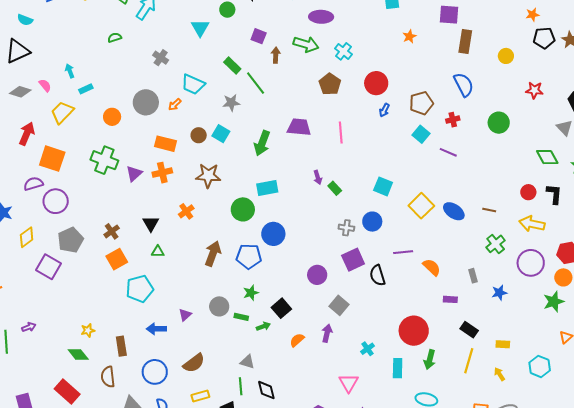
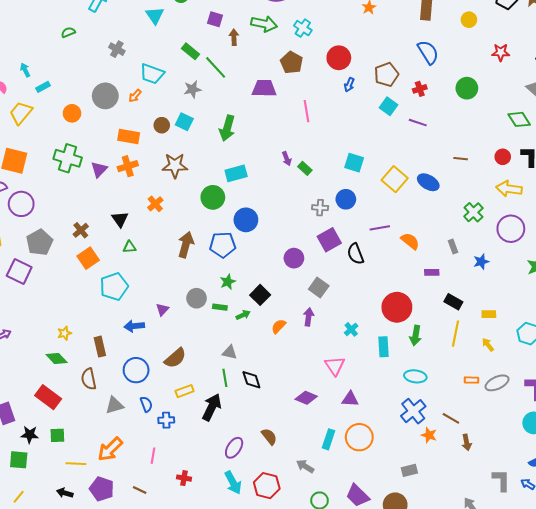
purple trapezoid: (299, 127) -> (264, 88), moved
brown line: (489, 210) -> (461, 159), moved

